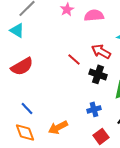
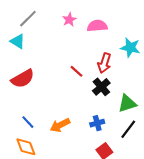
red arrow: (101, 51) -> (104, 63), turned -102
black cross: (98, 74) -> (101, 87), turned 30
orange arrow: (58, 127) -> (60, 125), moved

